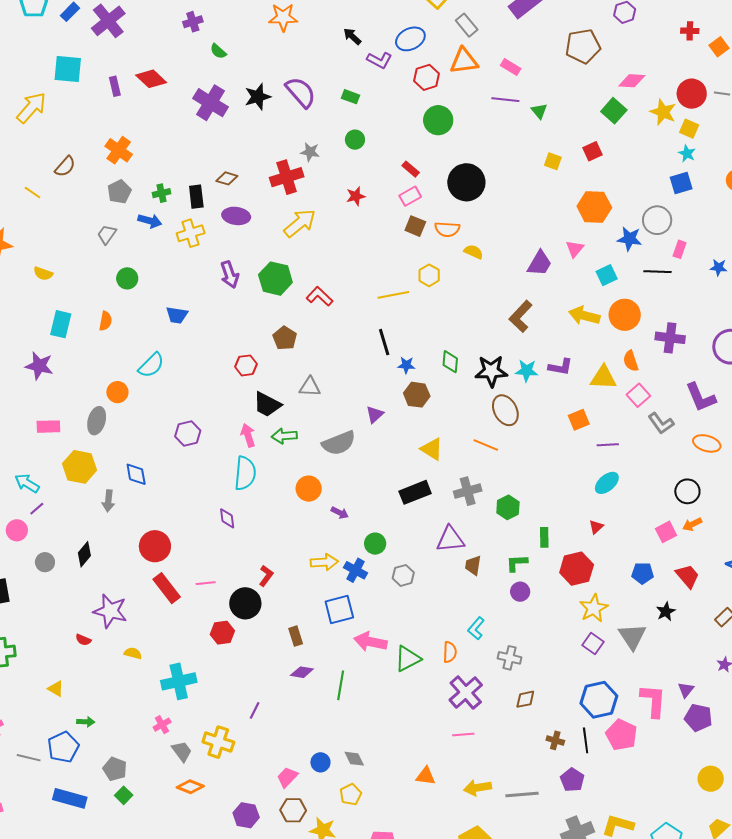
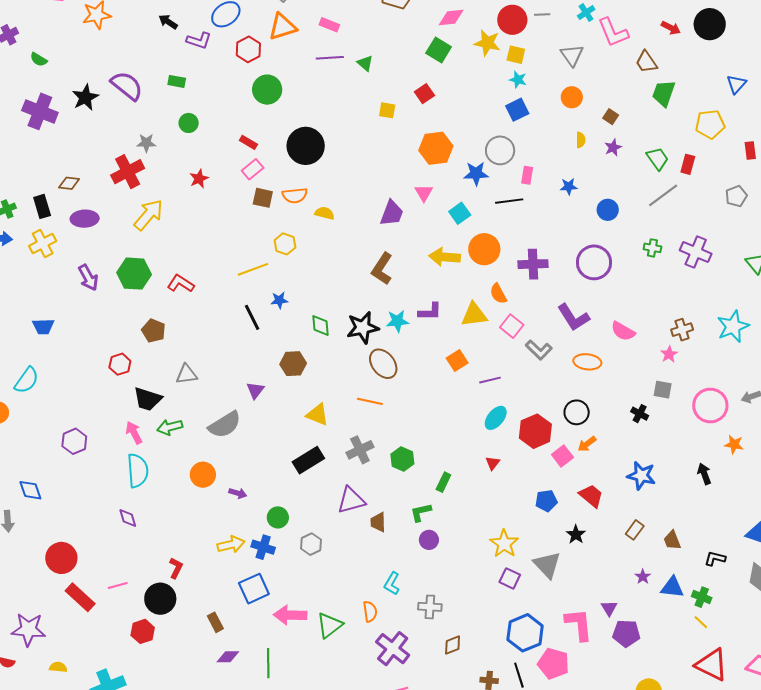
blue star: (406, 365) -> (279, 300), moved
green rectangle: (544, 537) -> (443, 482), turned 36
red hexagon: (577, 569) -> (535, 431), moved

